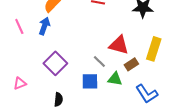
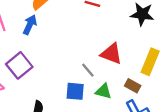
purple square: (55, 63) -> (19, 65), moved
brown rectangle: (131, 64) -> (133, 86), moved, turned 56

